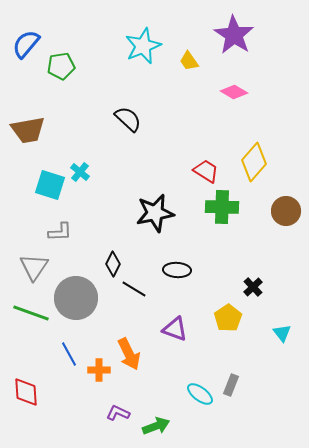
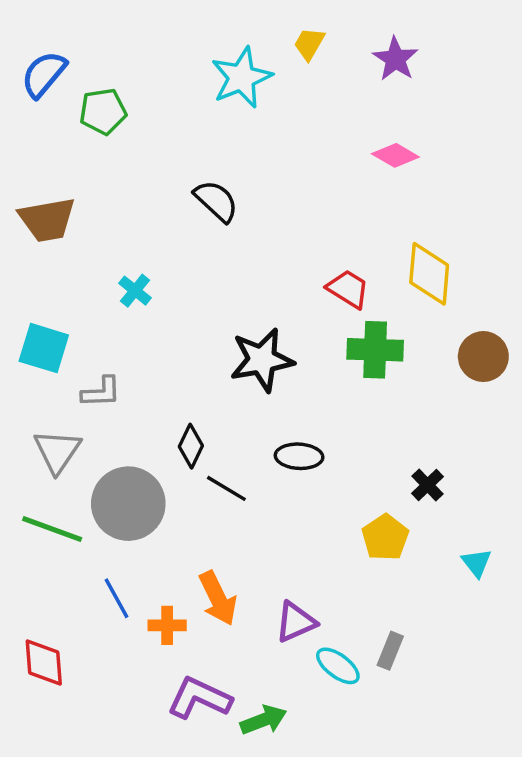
purple star: (234, 35) -> (395, 59), size x0.7
yellow trapezoid: (189, 61) -> (309, 44), moved, turned 65
yellow diamond: (254, 162) -> (429, 274), turned -36
cyan square: (50, 185) -> (44, 348), moved
purple triangle: (175, 329) -> (296, 622), moved, turned -44
purple L-shape: (118, 413) -> (199, 698), size x1.6

